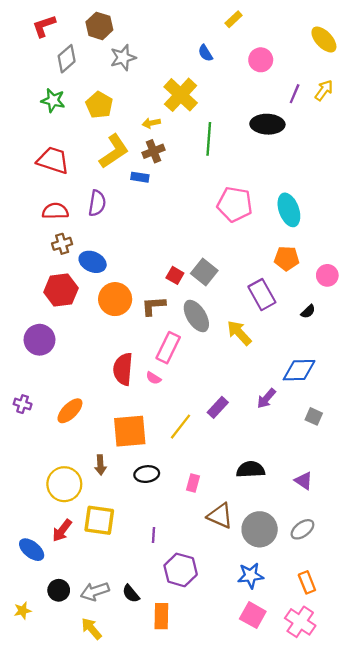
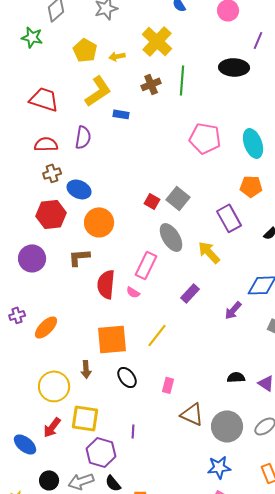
green star: (53, 100) -> (32, 37), moved
yellow arrow: (151, 123) -> (117, 56), moved
brown cross: (153, 151) -> (151, 84), moved
brown L-shape: (153, 306) -> (79, 257), moved
purple cross: (23, 404) -> (17, 315), turned -35
purple rectangle: (218, 407) -> (190, 293), moved
orange ellipse: (70, 411) -> (46, 327), moved
black semicircle: (251, 469) -> (236, 377), moved, size x0.7
black ellipse: (147, 474) -> (127, 377), turned 60
purple hexagon: (181, 570) -> (101, 452), moved

